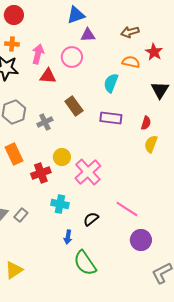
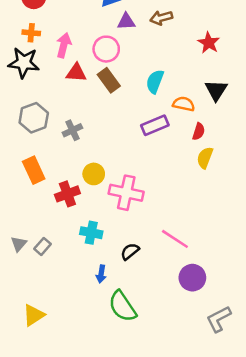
brown arrow: (130, 32) -> (161, 18), moved
orange semicircle: (131, 62) -> (184, 104), moved
brown rectangle: (74, 106) -> (109, 80), moved
purple rectangle: (111, 118) -> (155, 125), turned -30
pink cross: (88, 172) -> (126, 193), turned -36

